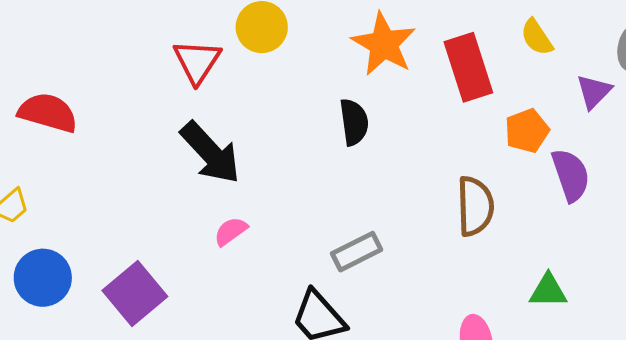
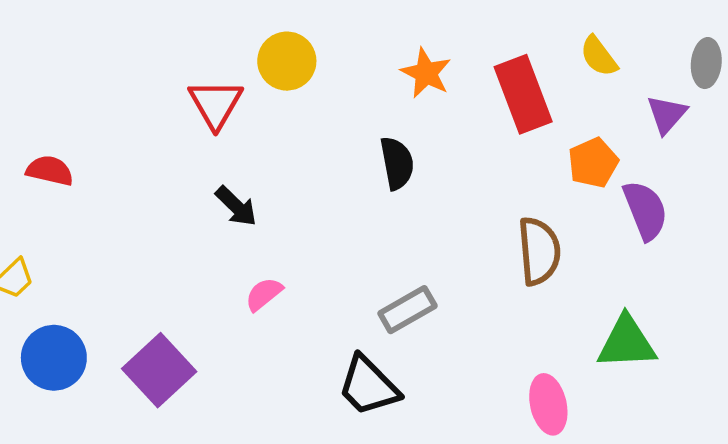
orange star: (384, 44) -> (426, 73), size x0.7
red semicircle: (48, 113) -> (50, 171), size x0.7
black arrow: (210, 153) -> (236, 206), size x0.6
green triangle: (548, 291) -> (627, 343), size x1.4

